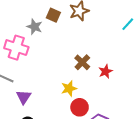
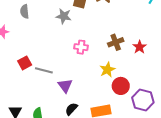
pink cross: (16, 48) -> (81, 47), moved, size x0.6
brown cross: (82, 62) -> (116, 42), turned 35

